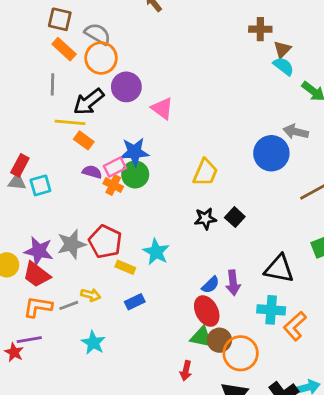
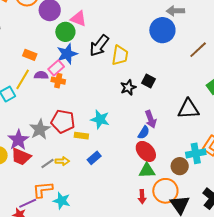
black arrow: (89, 102) -> (99, 46), moved
yellow line: (70, 122) -> (23, 79), moved, turned -50
green circle: (135, 174) -> (65, 32), moved
purple star: (39, 251) -> (18, 140), turned -30
purple arrow: (233, 283) -> (151, 119), moved
gray line: (69, 305) -> (47, 163), moved
orange L-shape: (38, 307) -> (43, 190), moved
cyan cross: (271, 310) -> (196, 153), moved
brown circle: (219, 340) -> (180, 166), moved
cyan star: (93, 343) -> (62, 201), moved
orange circle: (241, 353) -> (165, 191), moved

